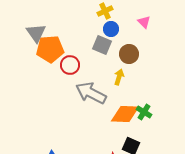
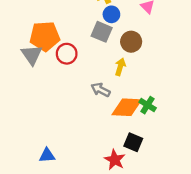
gray triangle: (36, 33) -> (32, 55), moved
gray arrow: (91, 93) -> (101, 90), moved, size x0.6

